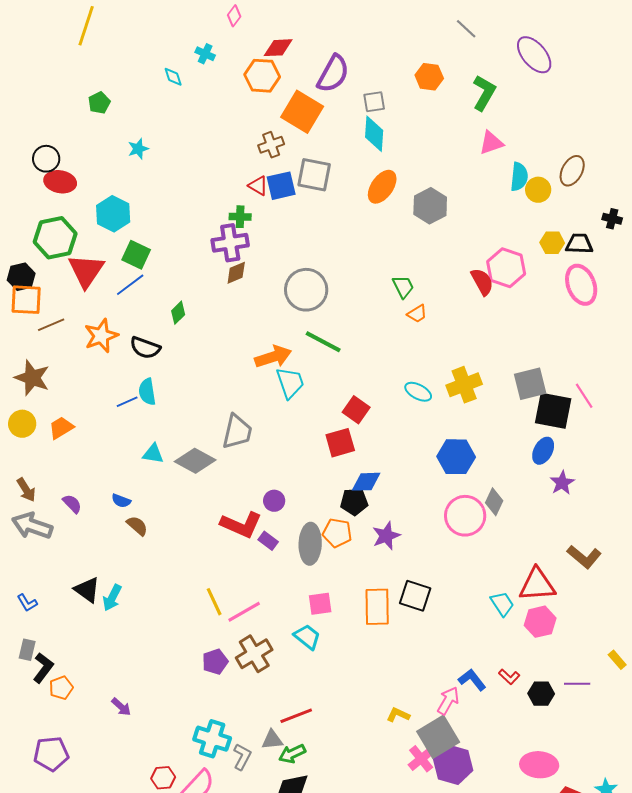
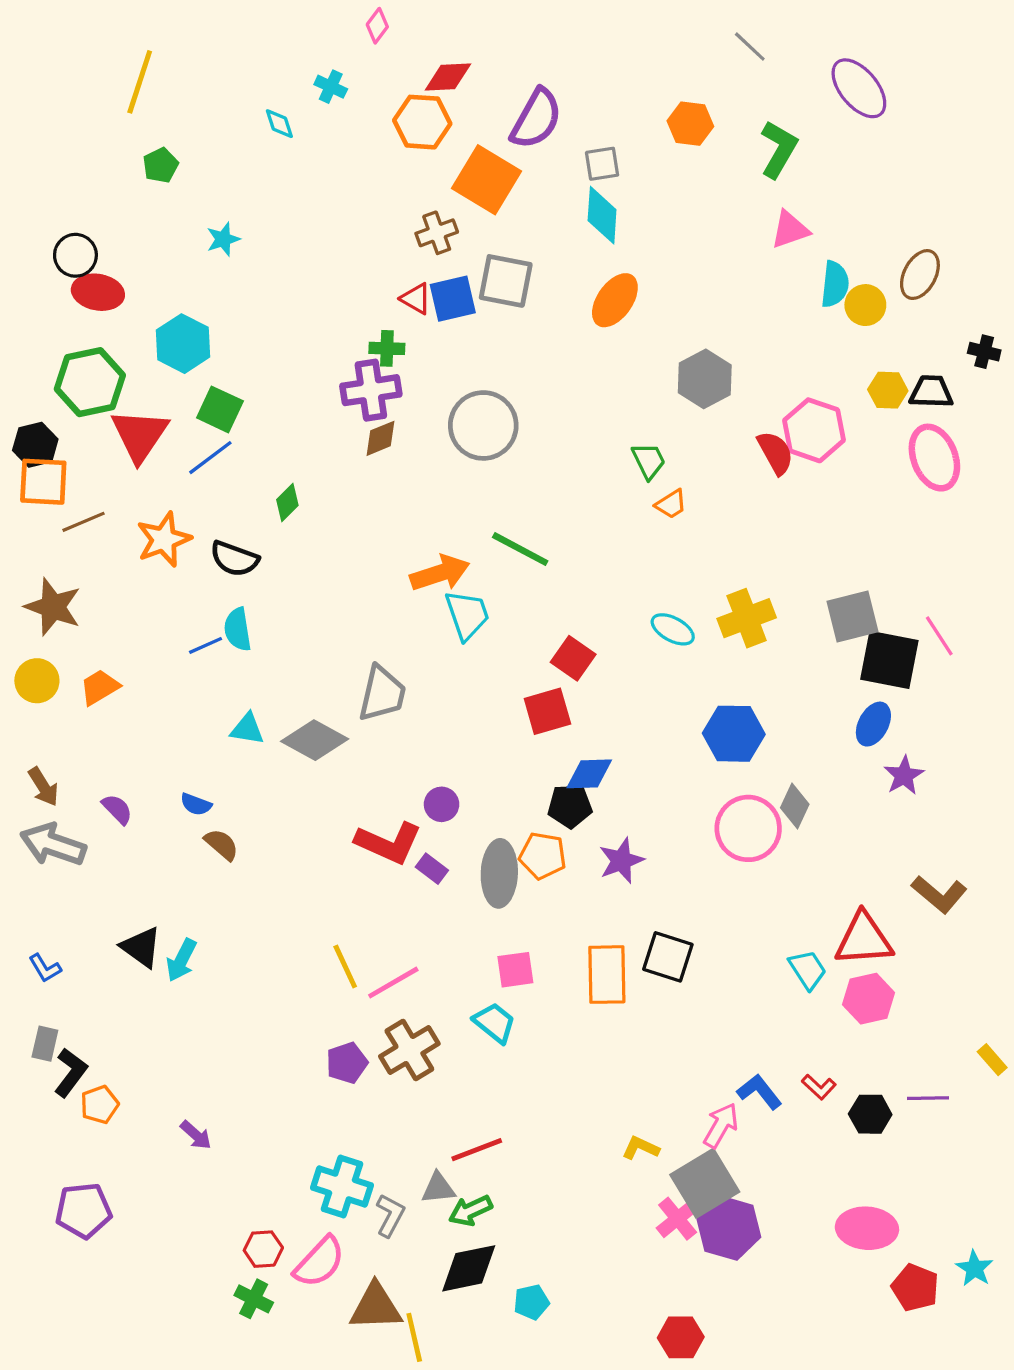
yellow line: (86, 26) -> (140, 82), moved
gray hexagon: (430, 206) -> (705, 379), moved
gray circle: (306, 290) -> (483, 425), moved

